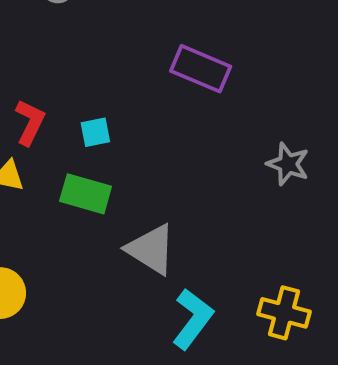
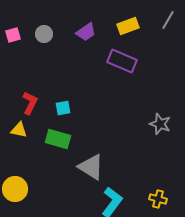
purple rectangle: (201, 69) -> (122, 61), moved
yellow cross: (284, 313) -> (158, 199), size x0.7

